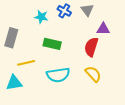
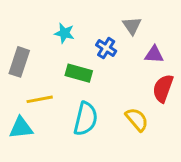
blue cross: (64, 11) -> (106, 48), moved
red semicircle: (91, 47) -> (163, 88), moved
cyan semicircle: (58, 75) -> (86, 119), turned -70

